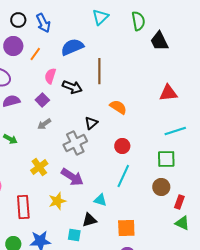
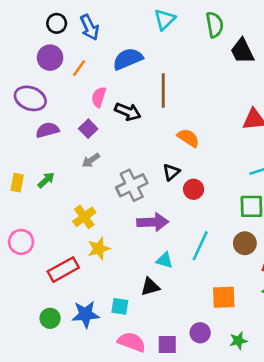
black triangle: (91, 123) -> (171, 172), moved
green arrow: (10, 139) -> (46, 180), turned -72
cyan line: (123, 176) -> (200, 246), moved
purple arrow: (72, 177) -> (153, 222), moved, turned -35
yellow star: (57, 201) -> (99, 249), moved
red rectangle: (23, 207) -> (63, 270), turned 65
orange square: (126, 228) -> (224, 297), moved
cyan square: (74, 235) -> (120, 306), moved

